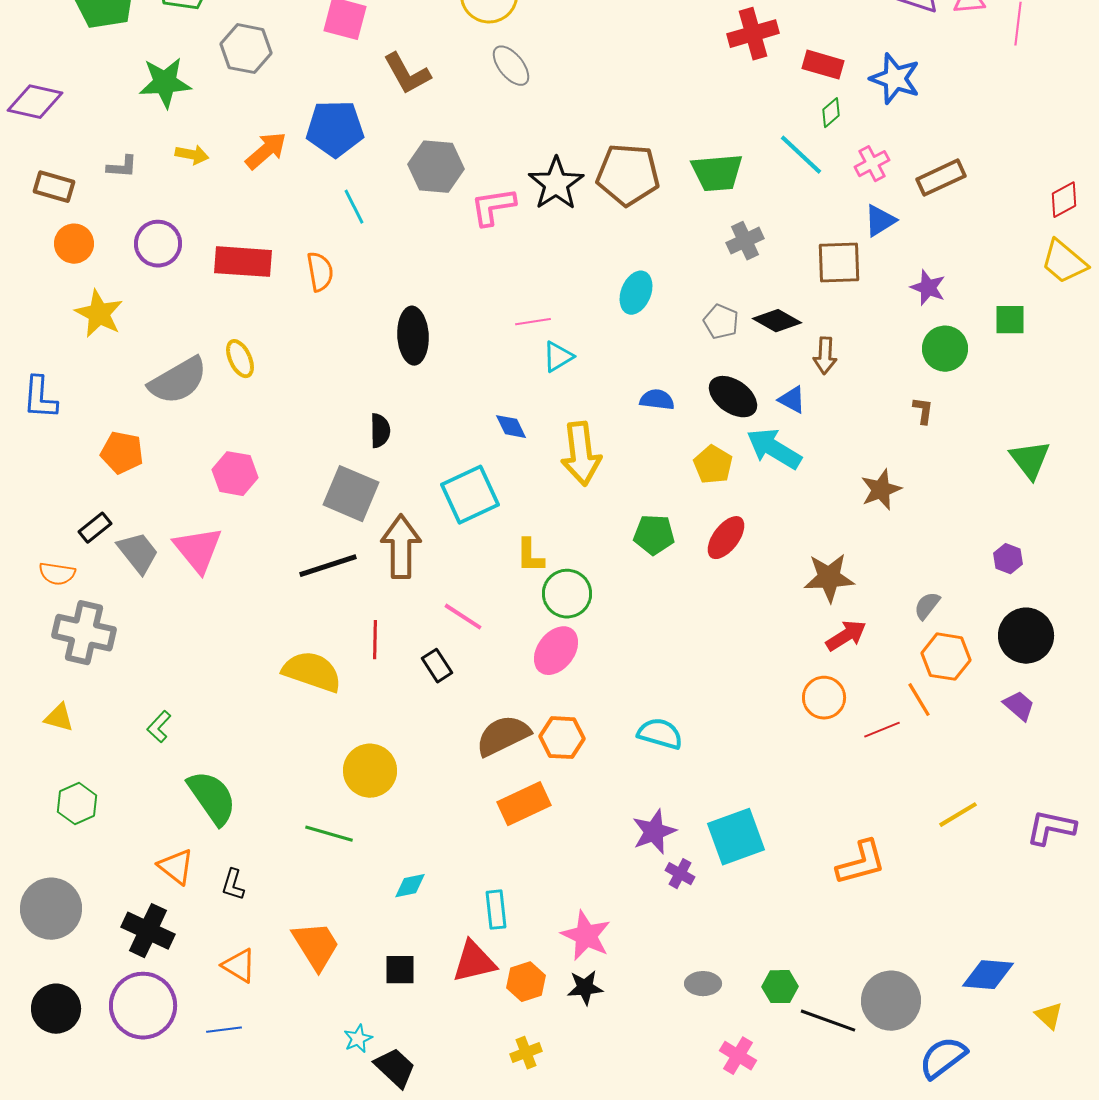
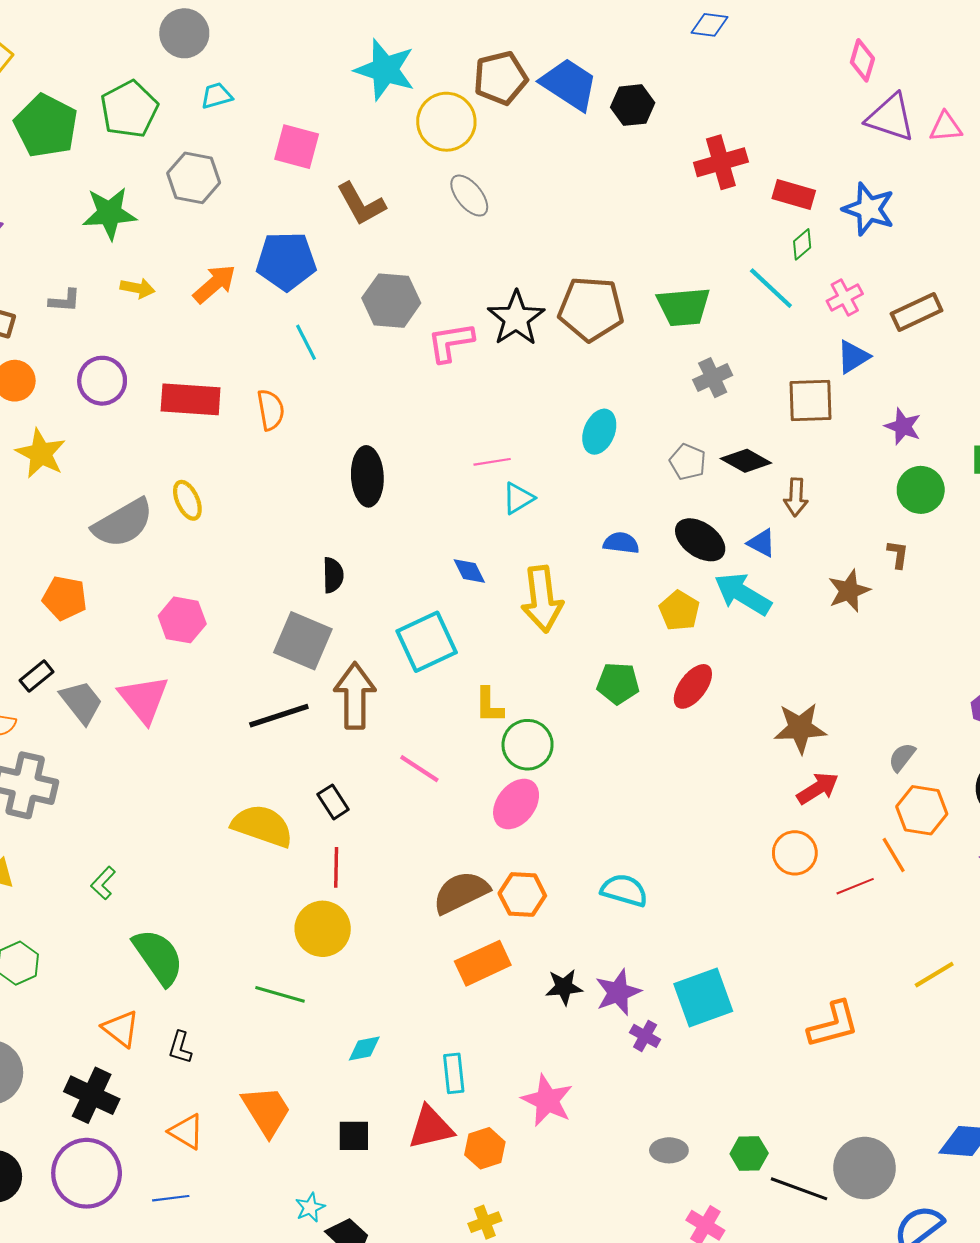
brown star: (881, 490) -> (849, 591), moved
red line: (375, 640) -> (336, 867), moved
black rectangle: (437, 666) -> (333, 802), moved
black star: (585, 988) -> (564, 987), moved

